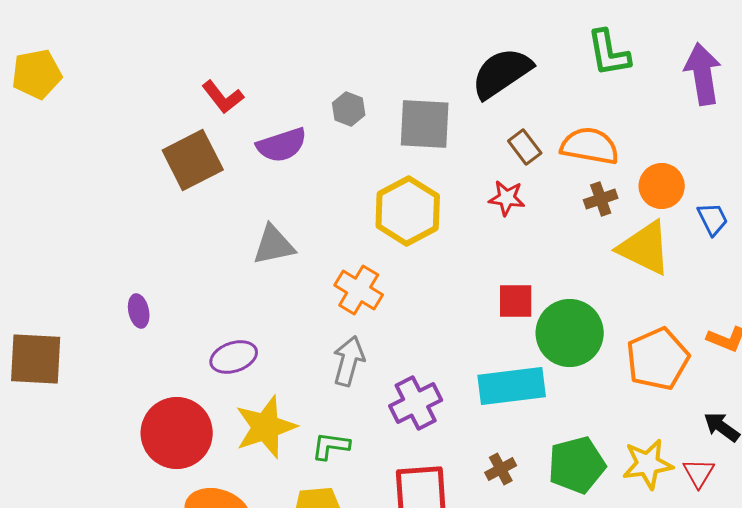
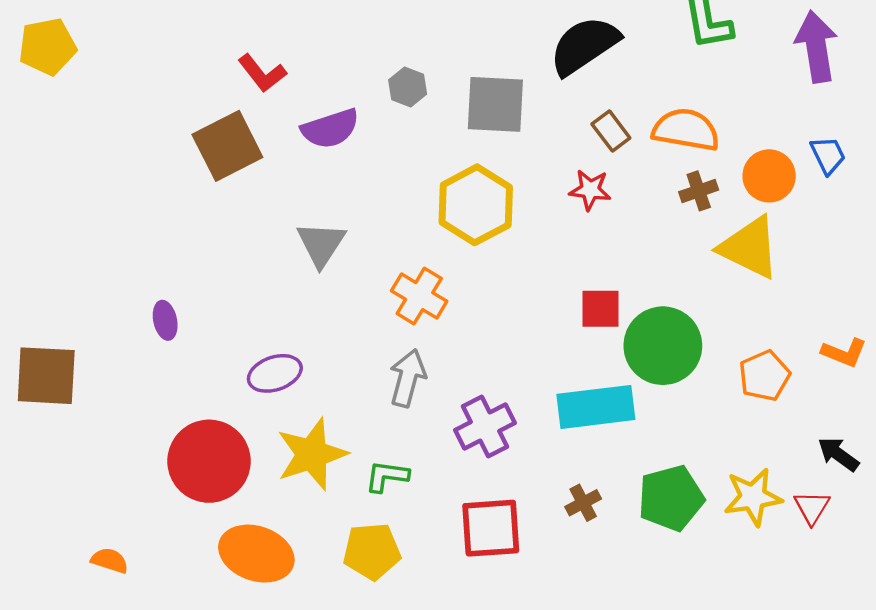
blue trapezoid: (713, 219) -> (828, 155), moved
gray triangle: (274, 245) -> (321, 244), turned -45
orange pentagon: (658, 359) -> (764, 376), size x0.7

